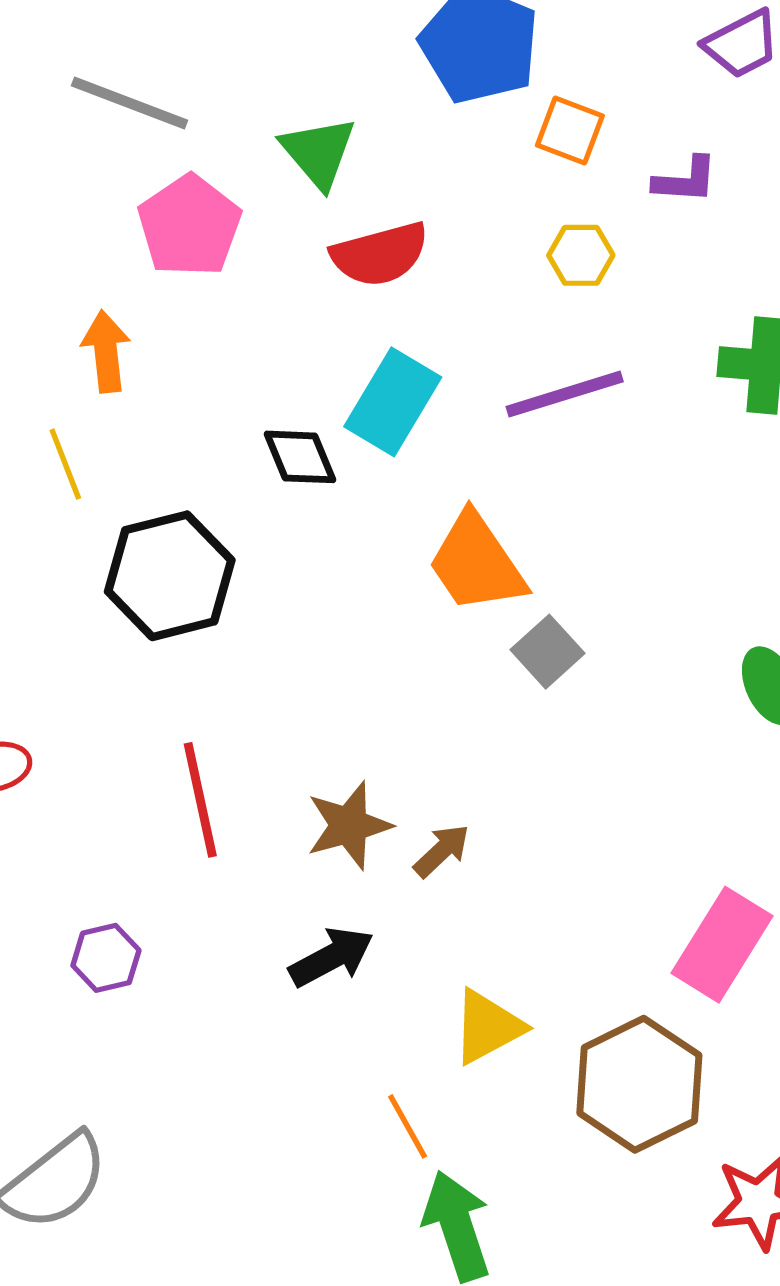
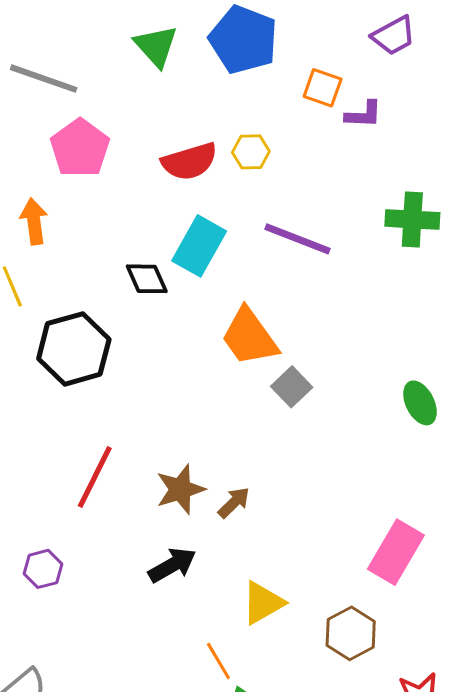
orange square: (570, 130) -> (323, 88), moved
green triangle: (318, 152) -> (156, 46), moved
yellow hexagon: (581, 255) -> (251, 152), moved
purple line: (565, 394) -> (297, 239), turned 40
red line: (200, 800) -> (95, 477), turned 40
brown hexagon: (639, 1084) -> (351, 633), size x0.7

